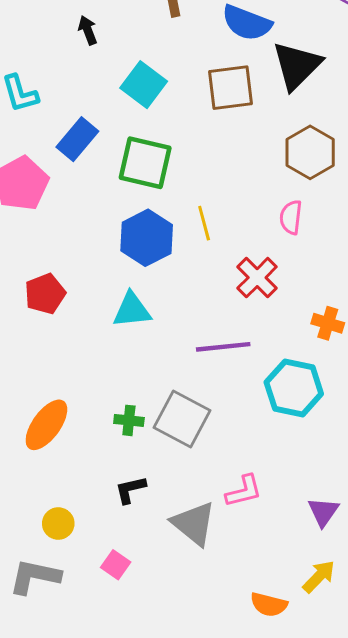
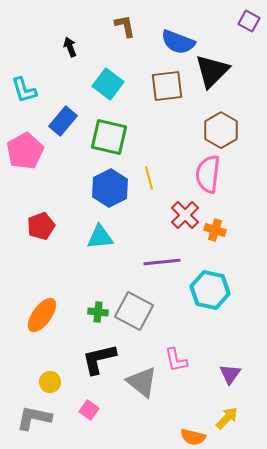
pink semicircle: (291, 217) -> (208, 174), size x1.6
orange cross: (328, 323) -> (215, 230), moved
black L-shape: (130, 490) -> (99, 359), size x1.6
pink L-shape: (244, 491) -> (176, 360), turned 92

